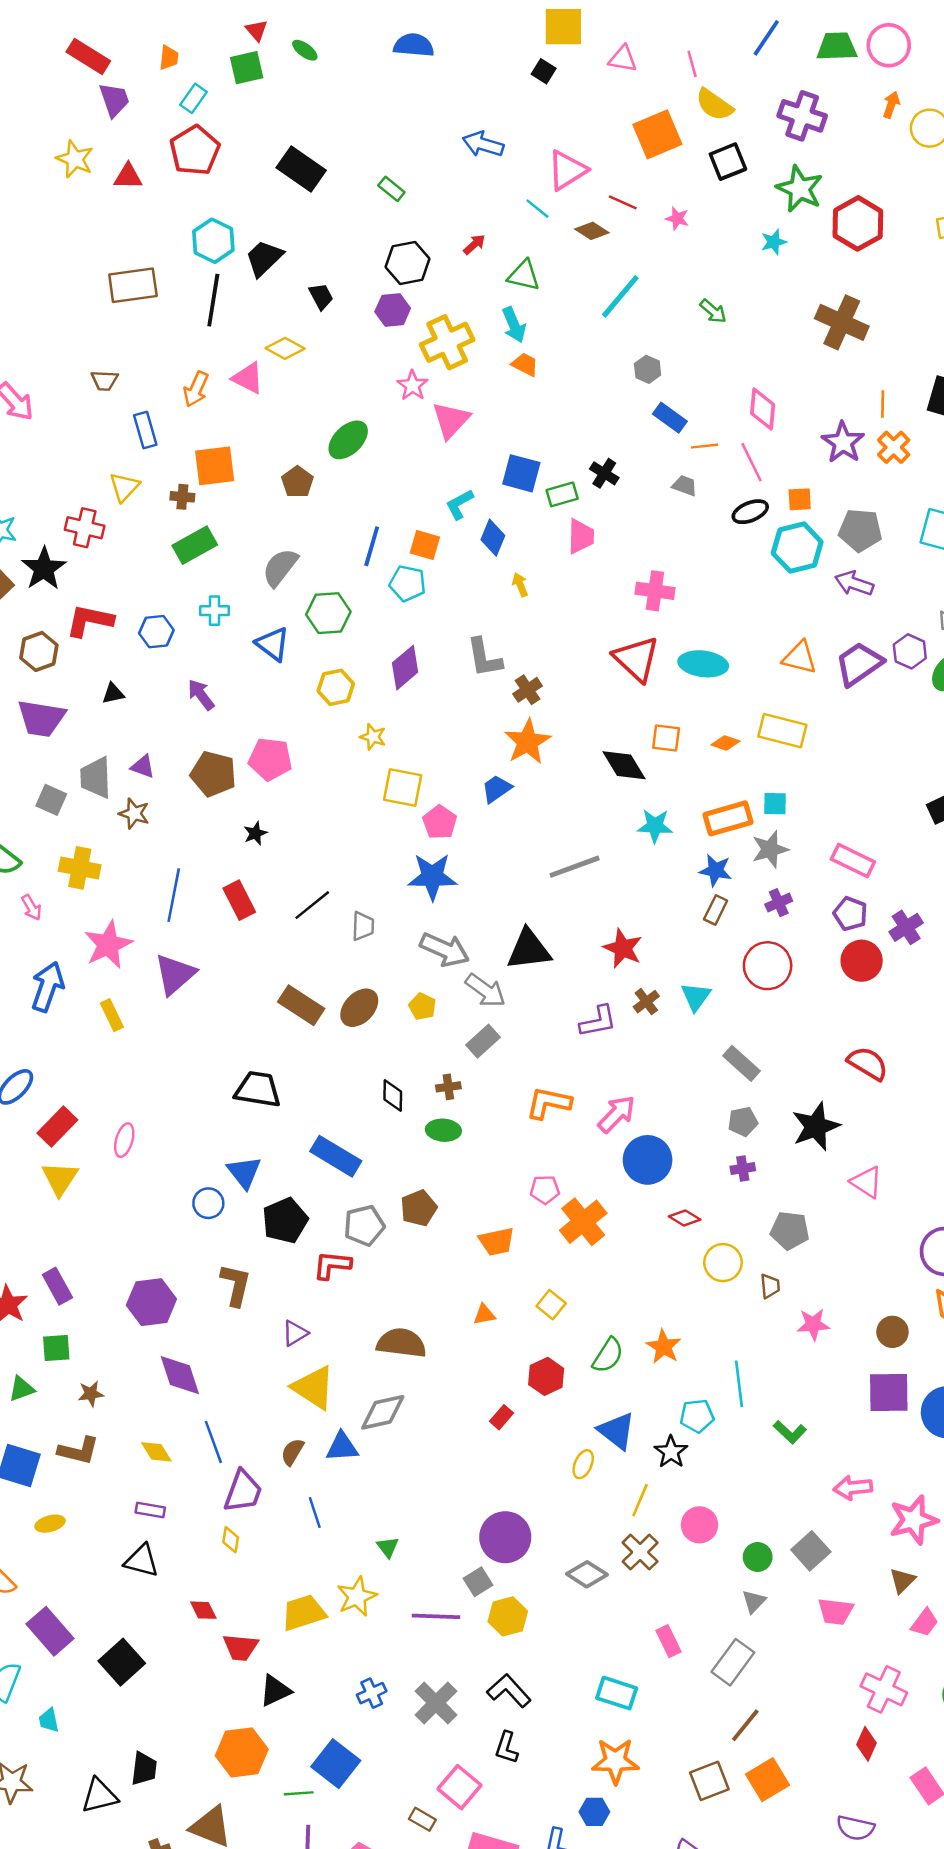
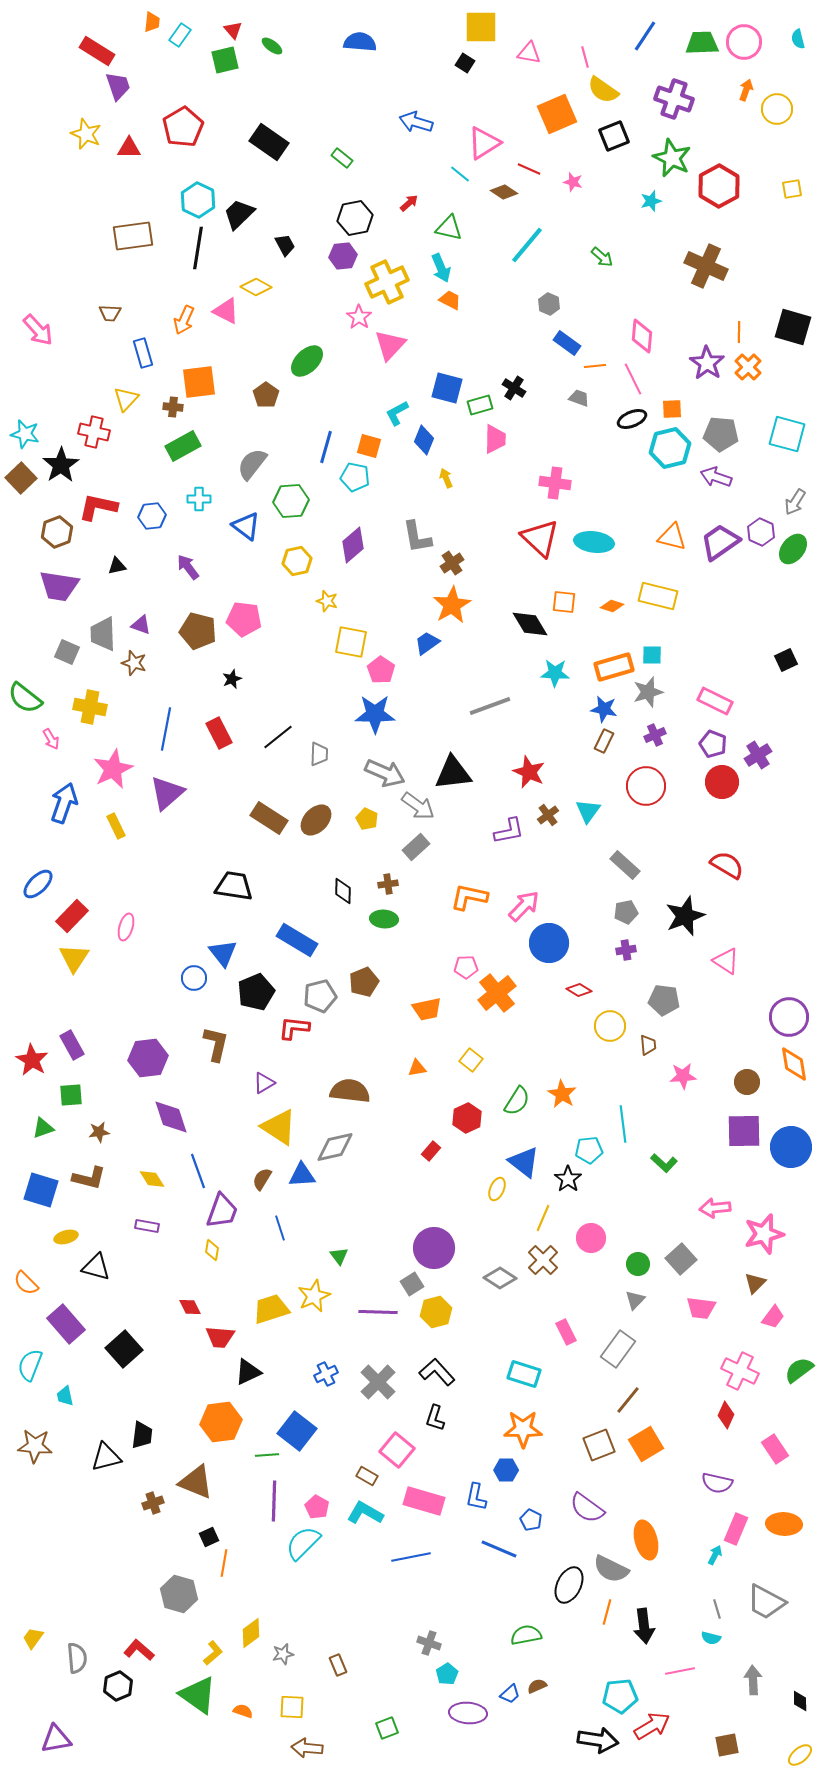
orange trapezoid: (169, 58) -> (152, 22), moved
cyan rectangle: (194, 98) -> (180, 35), moved
black triangle: (142, 1561) -> (96, 1267), moved

